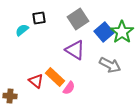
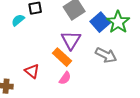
purple triangle: (75, 50) -> (71, 40), turned 30
orange rectangle: (55, 77) -> (62, 57), moved

